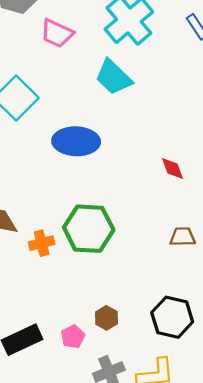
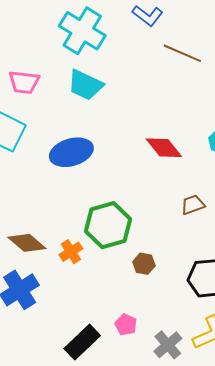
pink trapezoid: (57, 33) -> (24, 82), moved
red diamond: (173, 168) -> (164, 148), size x1.5
brown hexagon: (106, 318) -> (144, 264), moved

